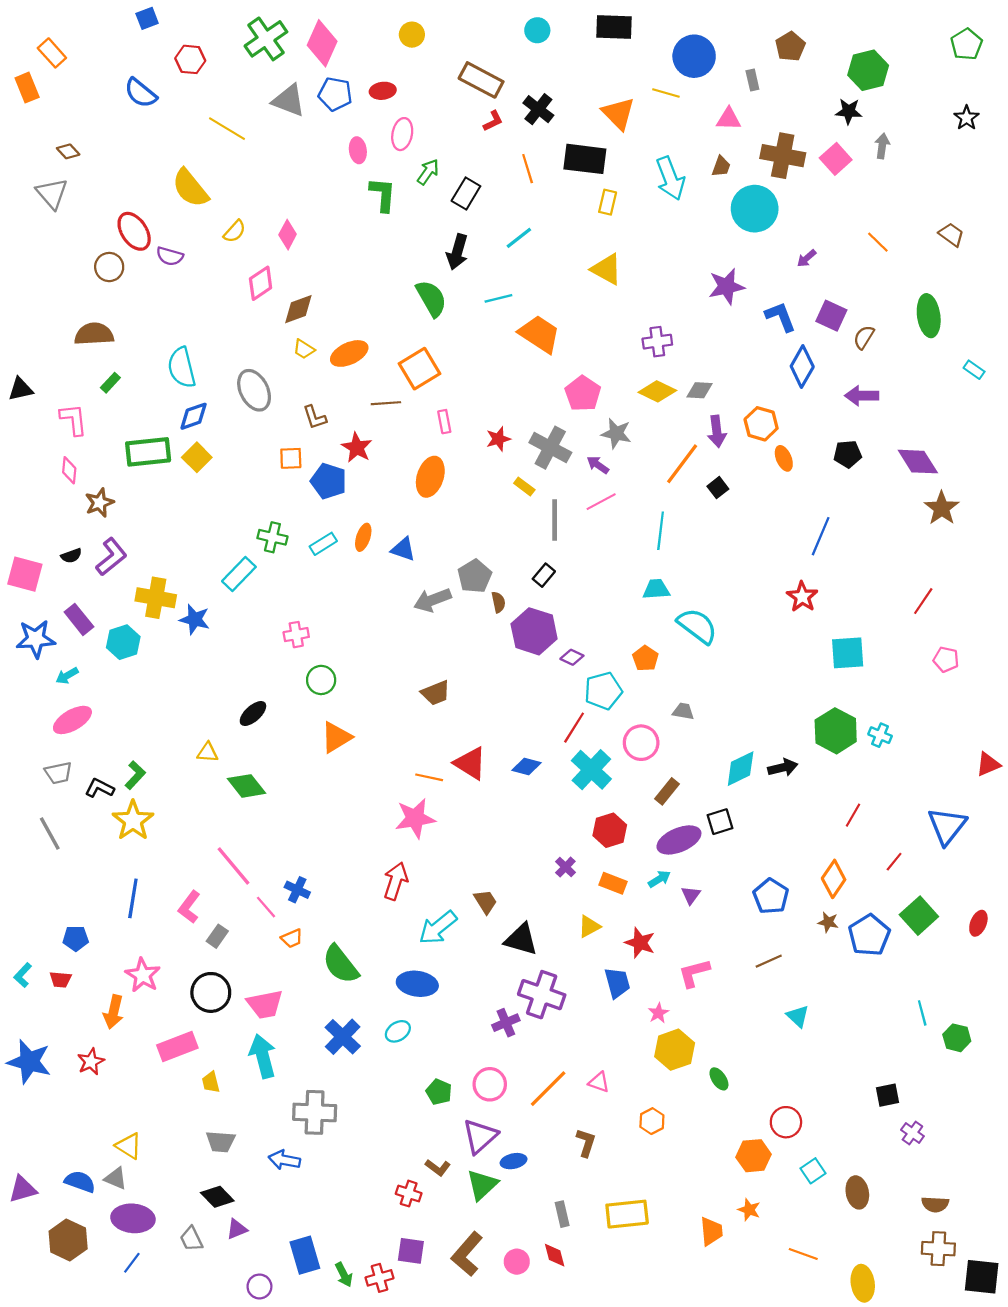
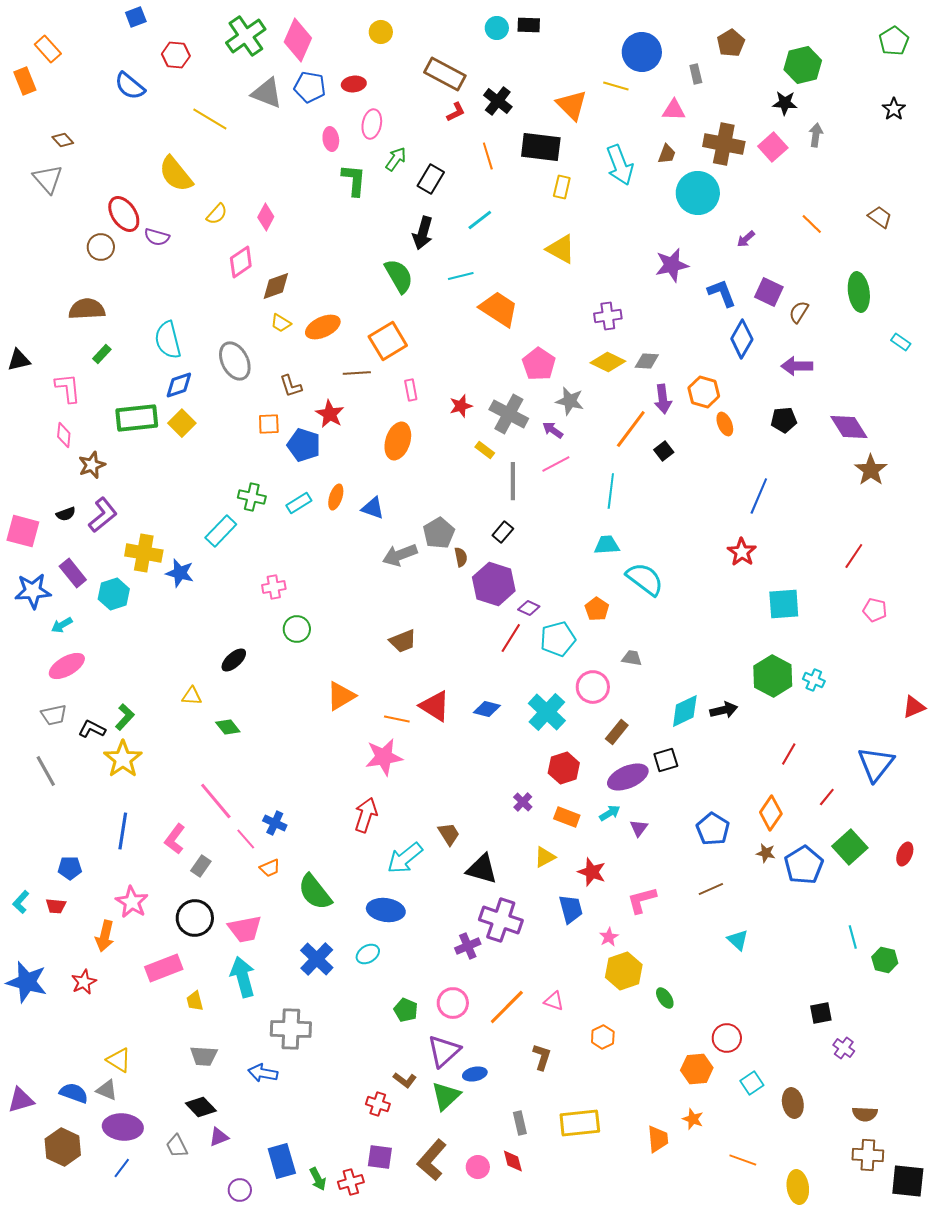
black rectangle: (614, 27) -> (529, 25), moved, size x0.7
red line: (574, 728) -> (511, 638), moved
orange triangle: (336, 737) -> (341, 696), moved
green diamond: (246, 786) -> (228, 727), size x0.7

